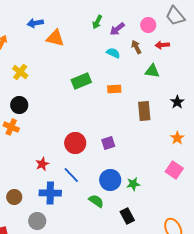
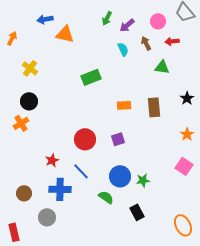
cyan semicircle: (113, 53) -> (123, 49), turned 40
orange rectangle: (114, 89) -> (124, 105), moved
orange cross: (11, 127) -> (21, 123), turned 35

